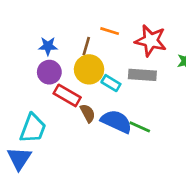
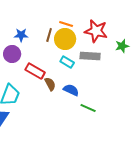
yellow circle: (89, 69) -> (65, 39), moved
purple circle: (49, 72) -> (12, 54), moved
blue semicircle: (116, 121) -> (71, 90), size x0.7
green line: (140, 127) -> (88, 108), moved

